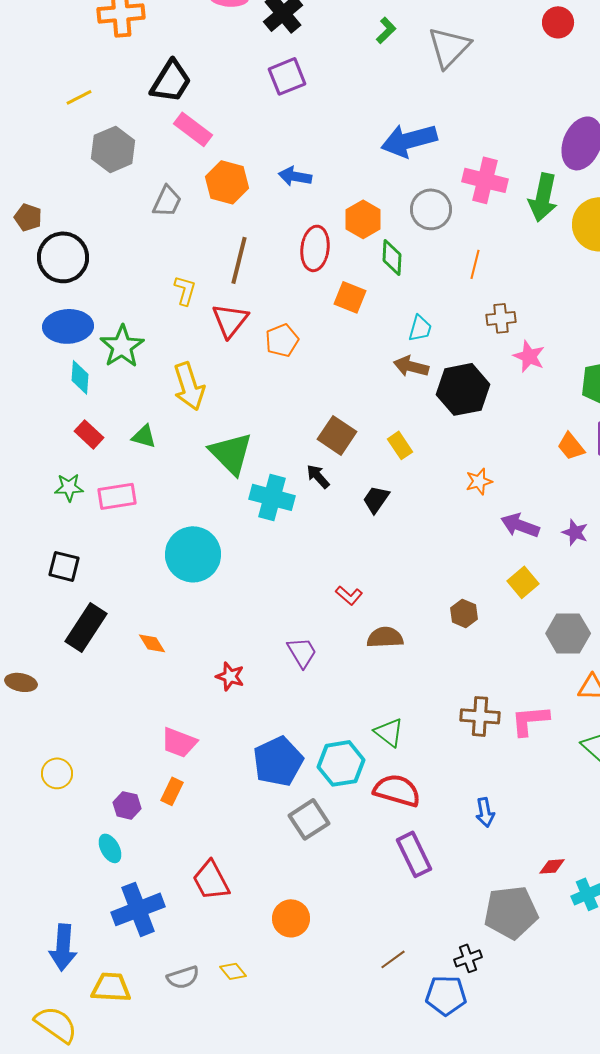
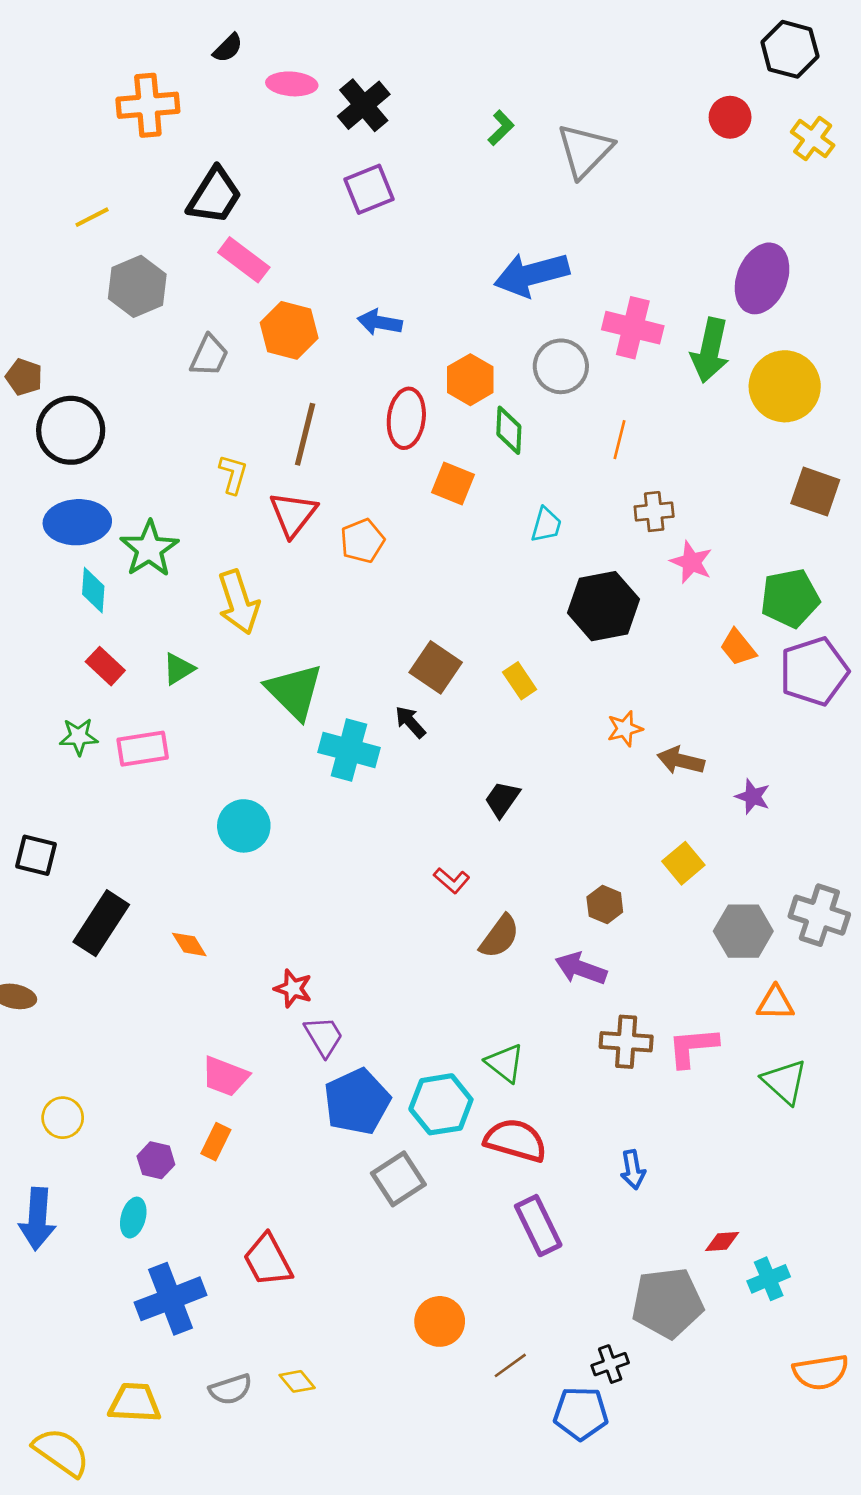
brown arrow: (411, 366) -> (681, 761), moved
green triangle: (144, 436) -> (179, 669), turned -48
orange trapezoid: (571, 446) -> (738, 647), moved
black trapezoid: (376, 499) -> (502, 799), moved
purple arrow: (520, 525) -> (581, 968), moved
cyan circle: (193, 554) -> (244, 826), size x0.7
black square: (64, 566) -> (36, 855), moved
brown semicircle: (385, 637) -> (500, 936), turned 129
purple trapezoid: (302, 652) -> (324, 1036), moved
cyan ellipse: (110, 848) -> (133, 1218), turned 44
orange circle: (291, 918) -> (440, 1321), moved
blue arrow: (63, 947) -> (37, 1219), moved

